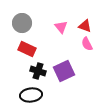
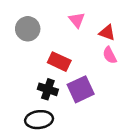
pink triangle: (61, 27) -> (77, 20), moved
red rectangle: (27, 49) -> (59, 62), moved

